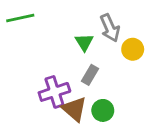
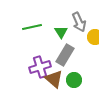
green line: (20, 18) -> (32, 27), moved
gray rectangle: (90, 75) -> (65, 55), size x1.5

